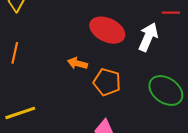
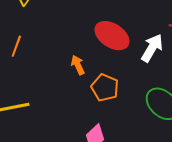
orange arrow: (78, 63) -> (78, 65), turned 42

